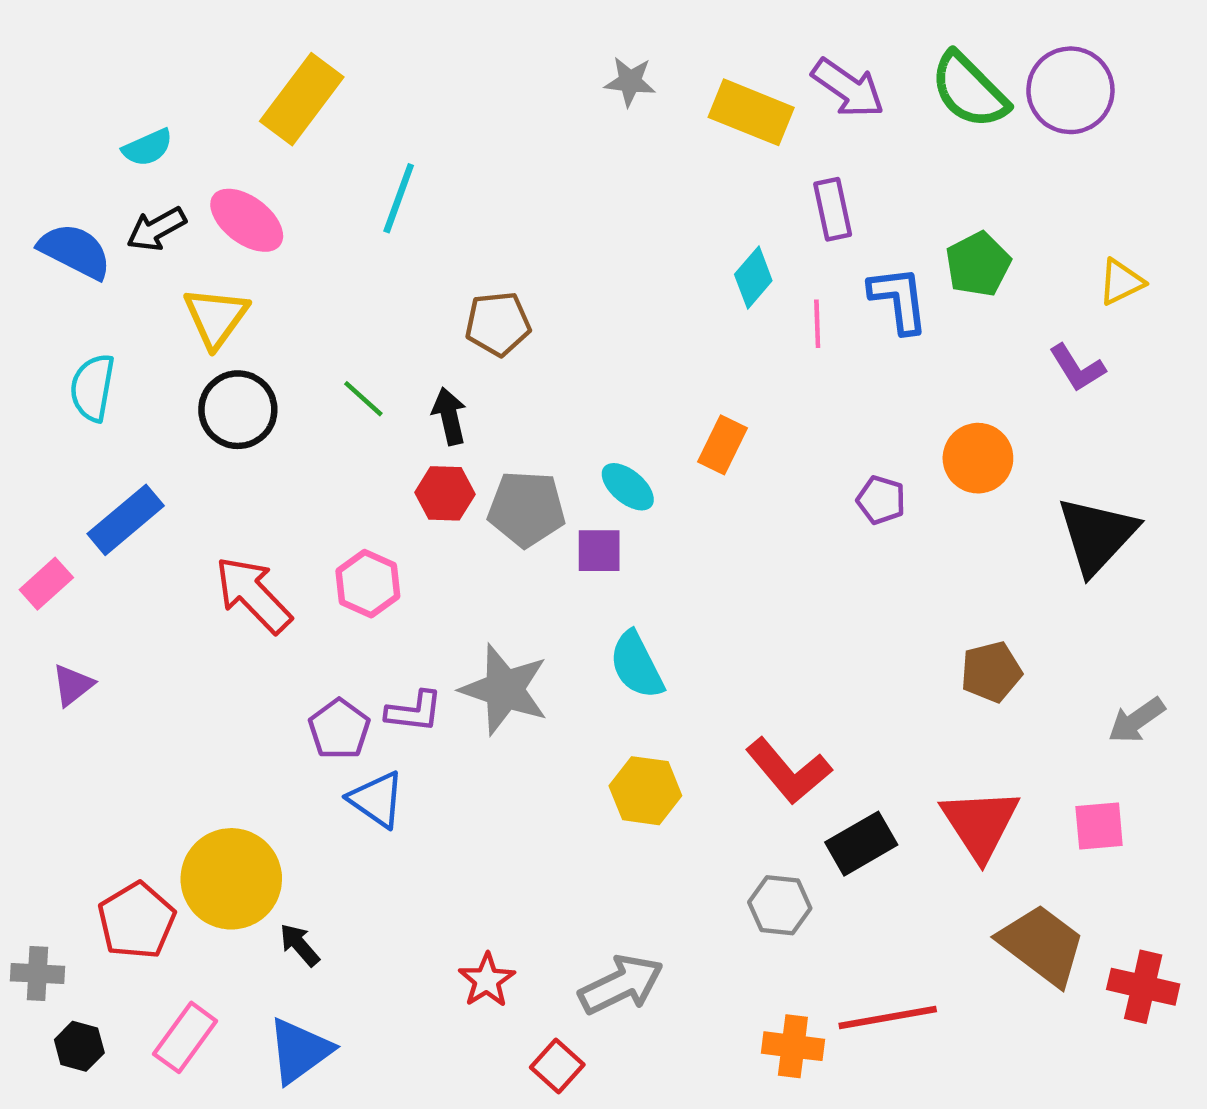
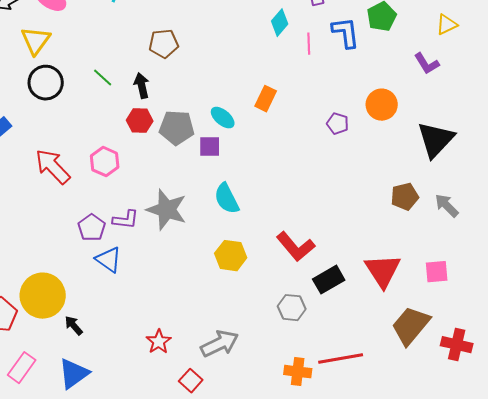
brown pentagon: (991, 672) -> (405, 197), moved
gray arrow: (1137, 720) -> (447, 206), moved, turned 80
brown trapezoid: (1042, 945) -> (411, 326), turned -87

